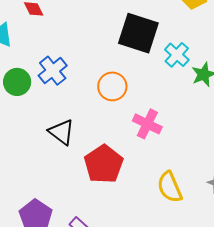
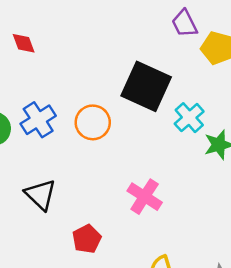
orange circle: (112, 86) -> (93, 122), moved
red pentagon: (104, 164) -> (87, 239), size x0.6

